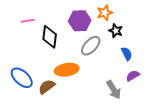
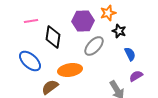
blue ellipse: (22, 78) -> (30, 61), moved

